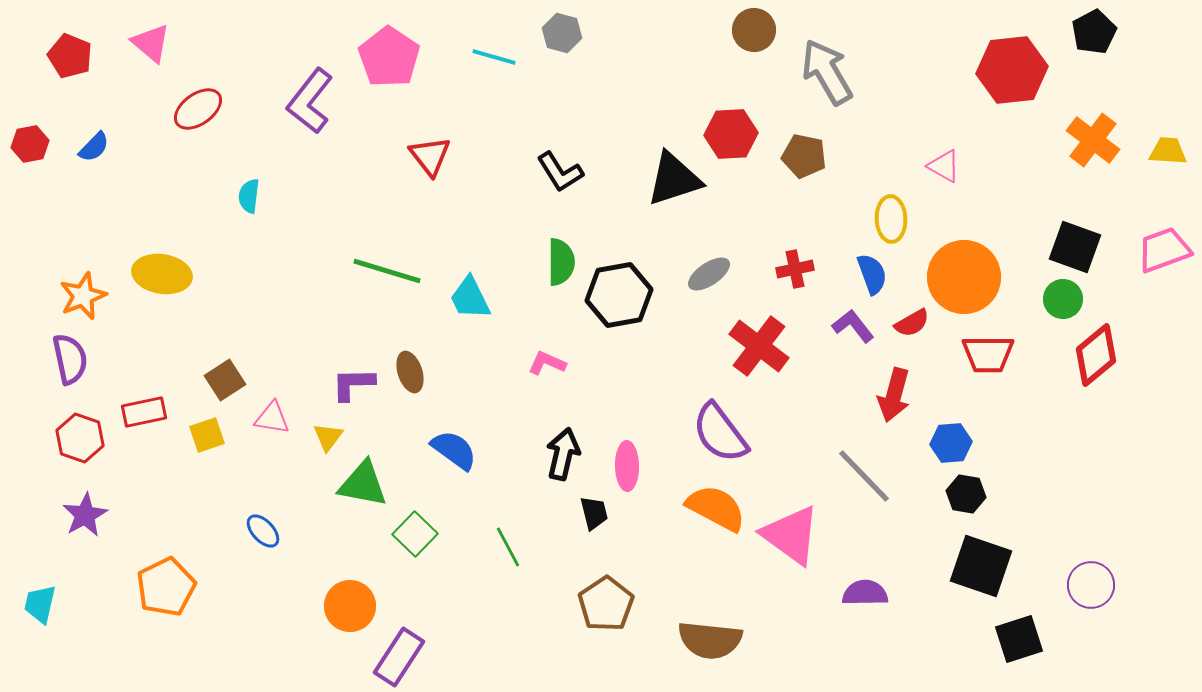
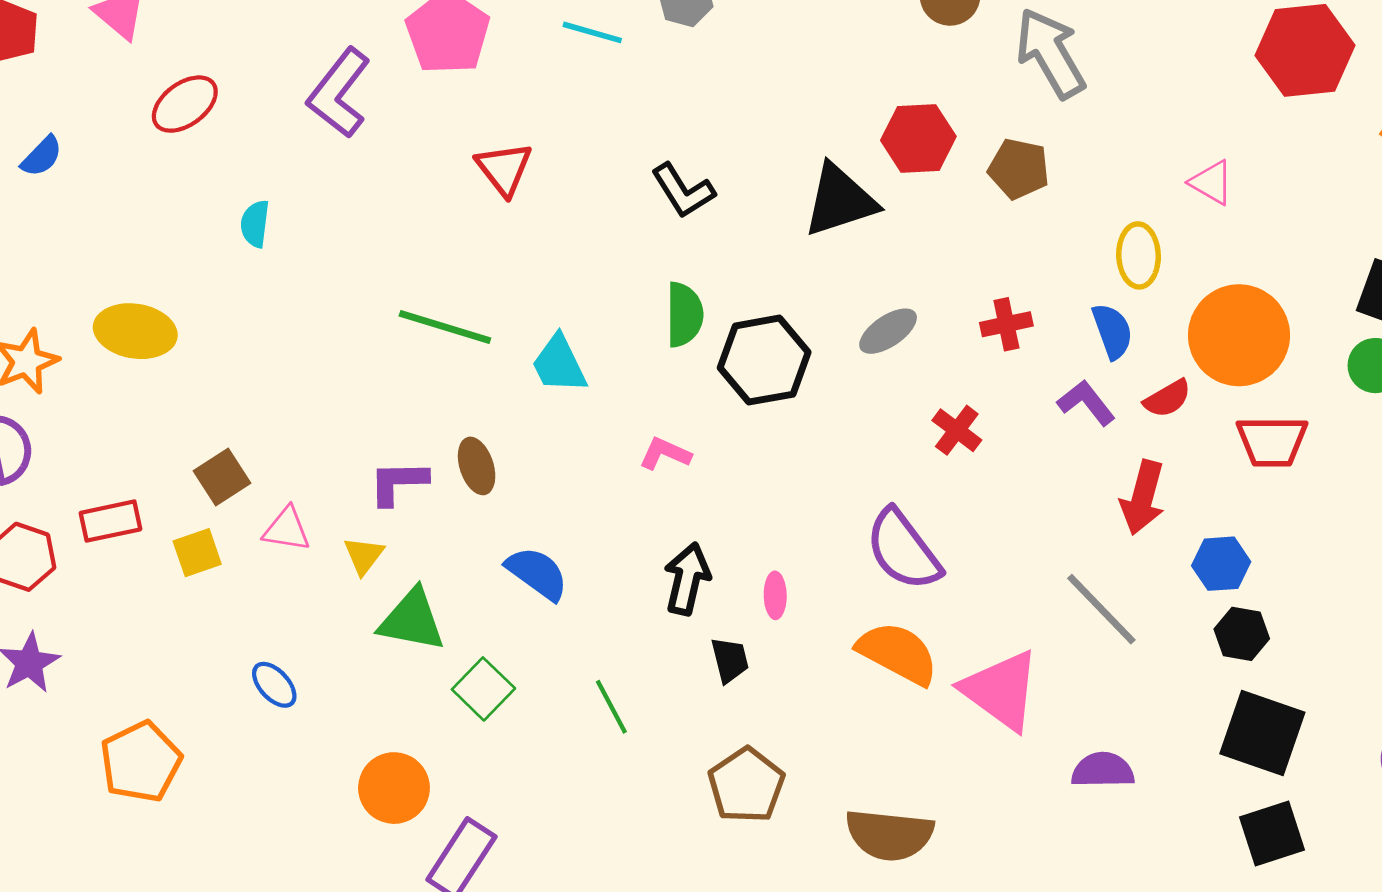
red cross: (759, 346) -> (957, 430), size x0.6
pink ellipse: (627, 466) -> (775, 595), size x0.7
black square: (1019, 639) -> (1272, 833), moved

